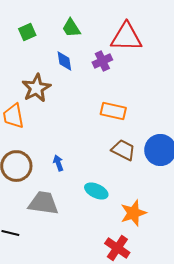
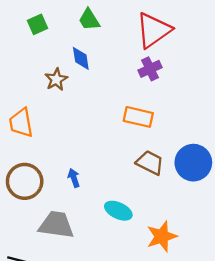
red triangle: (126, 37) -> (153, 30), turned -36
purple cross: (102, 61) -> (150, 69), moved
brown star: (36, 88) -> (56, 79), moved, size x0.7

